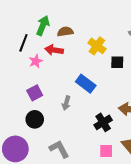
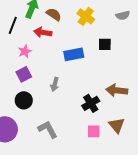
brown semicircle: (65, 32) -> (54, 14), turned 42
yellow cross: (97, 46) -> (86, 16), moved
pink star: (36, 61) -> (25, 51), moved
blue rectangle: (86, 84) -> (74, 54), moved, turned -48

